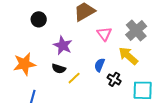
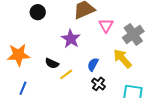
pink triangle: (104, 34) -> (106, 25), moved
purple star: (63, 45) -> (71, 39), moved
black cross: (114, 79) -> (99, 84), moved

